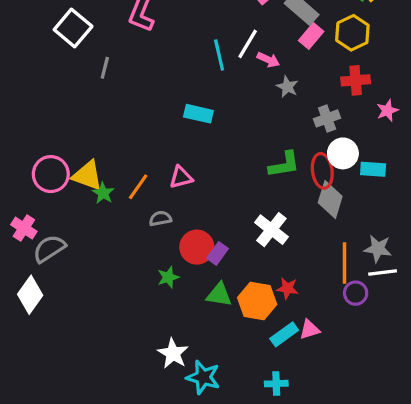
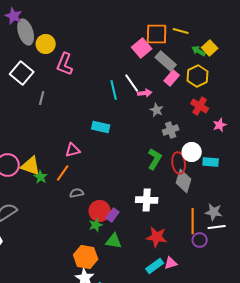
white line: (248, 44) -> (132, 83), turned -66
pink arrow: (268, 60) -> (145, 93), turned -32
red cross: (356, 80) -> (200, 106), turned 36
gray cross: (327, 118) -> (171, 130), moved
green L-shape: (284, 165) -> (155, 159), turned -50
pink triangle: (181, 177) -> (73, 150), moved
white cross: (271, 230) -> (147, 200), turned -35
green star: (168, 277) -> (96, 225), moved
red star: (287, 288) -> (157, 237), size x1.5
orange hexagon: (257, 301) -> (86, 257), moved

